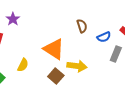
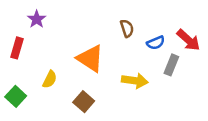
yellow arrow: (77, 66) -> (135, 81), moved
brown square: (56, 76) -> (84, 102), moved

